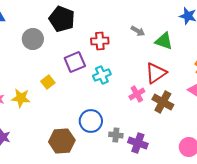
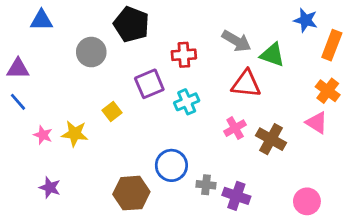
gray arrow: (138, 31) -> (236, 41), size x1.5
red triangle: (156, 73) -> (246, 84), moved, turned 40

